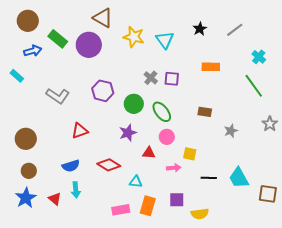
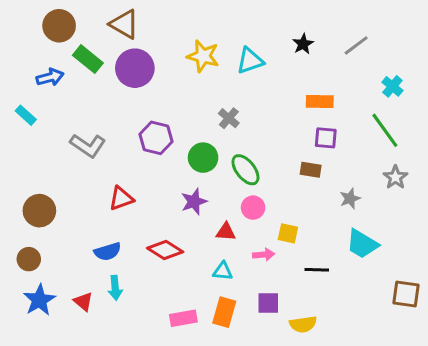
brown triangle: (103, 18) -> (124, 24), moved
brown circle: (28, 21) -> (59, 26), moved
cyan triangle: (165, 40) -> (250, 61), turned 48
purple square: (172, 79) -> (326, 138), moved
gray star: (270, 124) -> (395, 177), moved
brown circle: (29, 171) -> (29, 259), moved
cyan trapezoid: (239, 178) -> (362, 244), moved, turned -30
cyan triangle: (136, 182) -> (223, 271), moved

